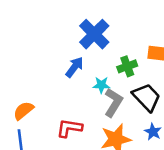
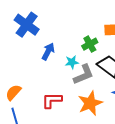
blue cross: (94, 34) -> (27, 25), moved
gray L-shape: (113, 103) -> (84, 74), turned 45

